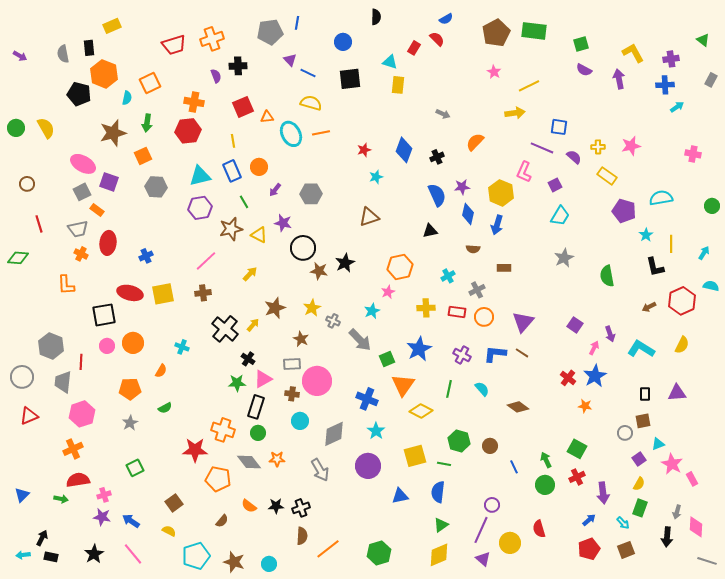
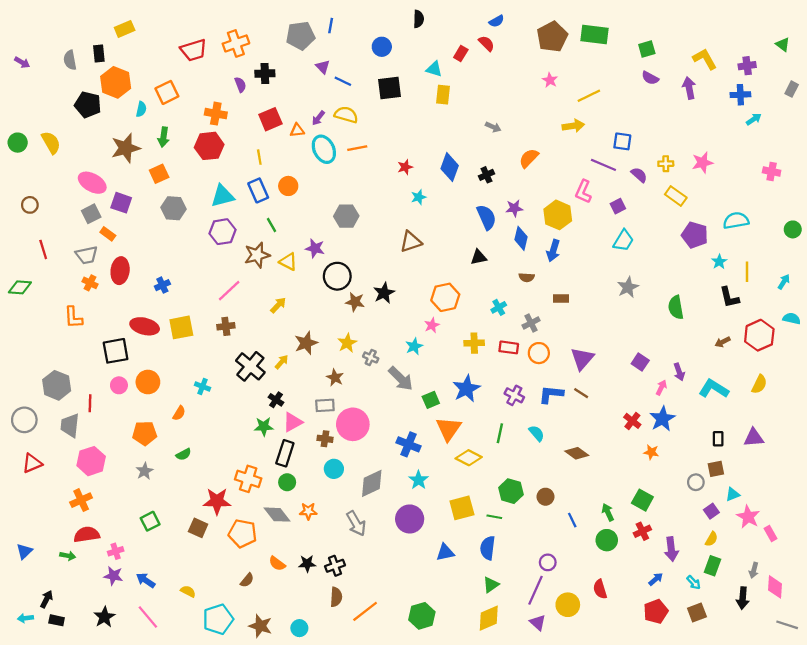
purple arrow: (275, 190) -> (318, 118), moved
brown square: (174, 503) -> (198, 528), moved, turned -30

